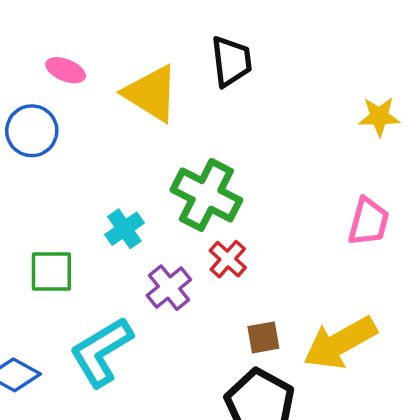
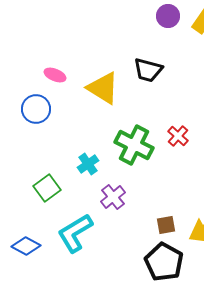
black trapezoid: (231, 61) -> (148, 70), turned 112
red cross: (228, 259) -> (178, 136), moved
green square: (51, 272) -> (47, 188), turned -36

